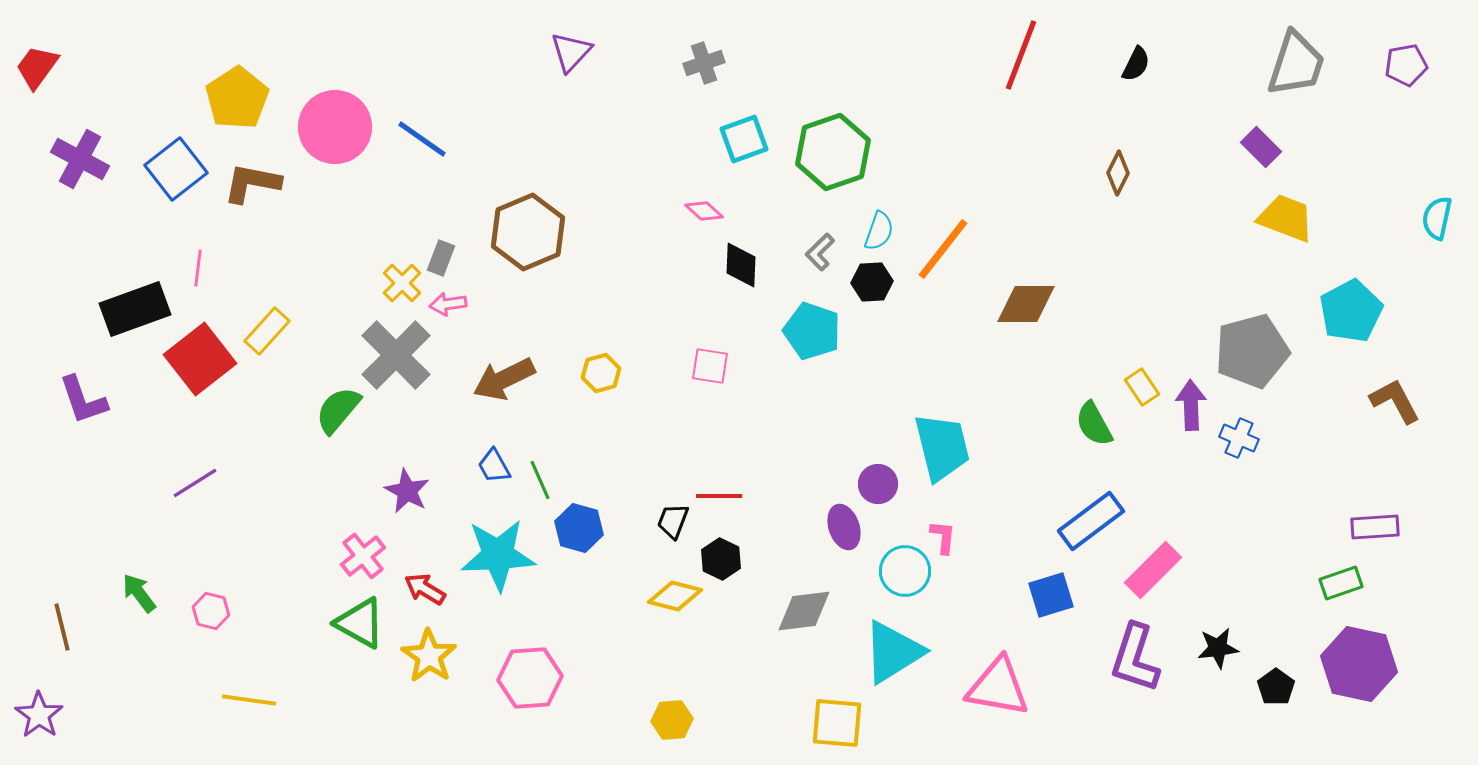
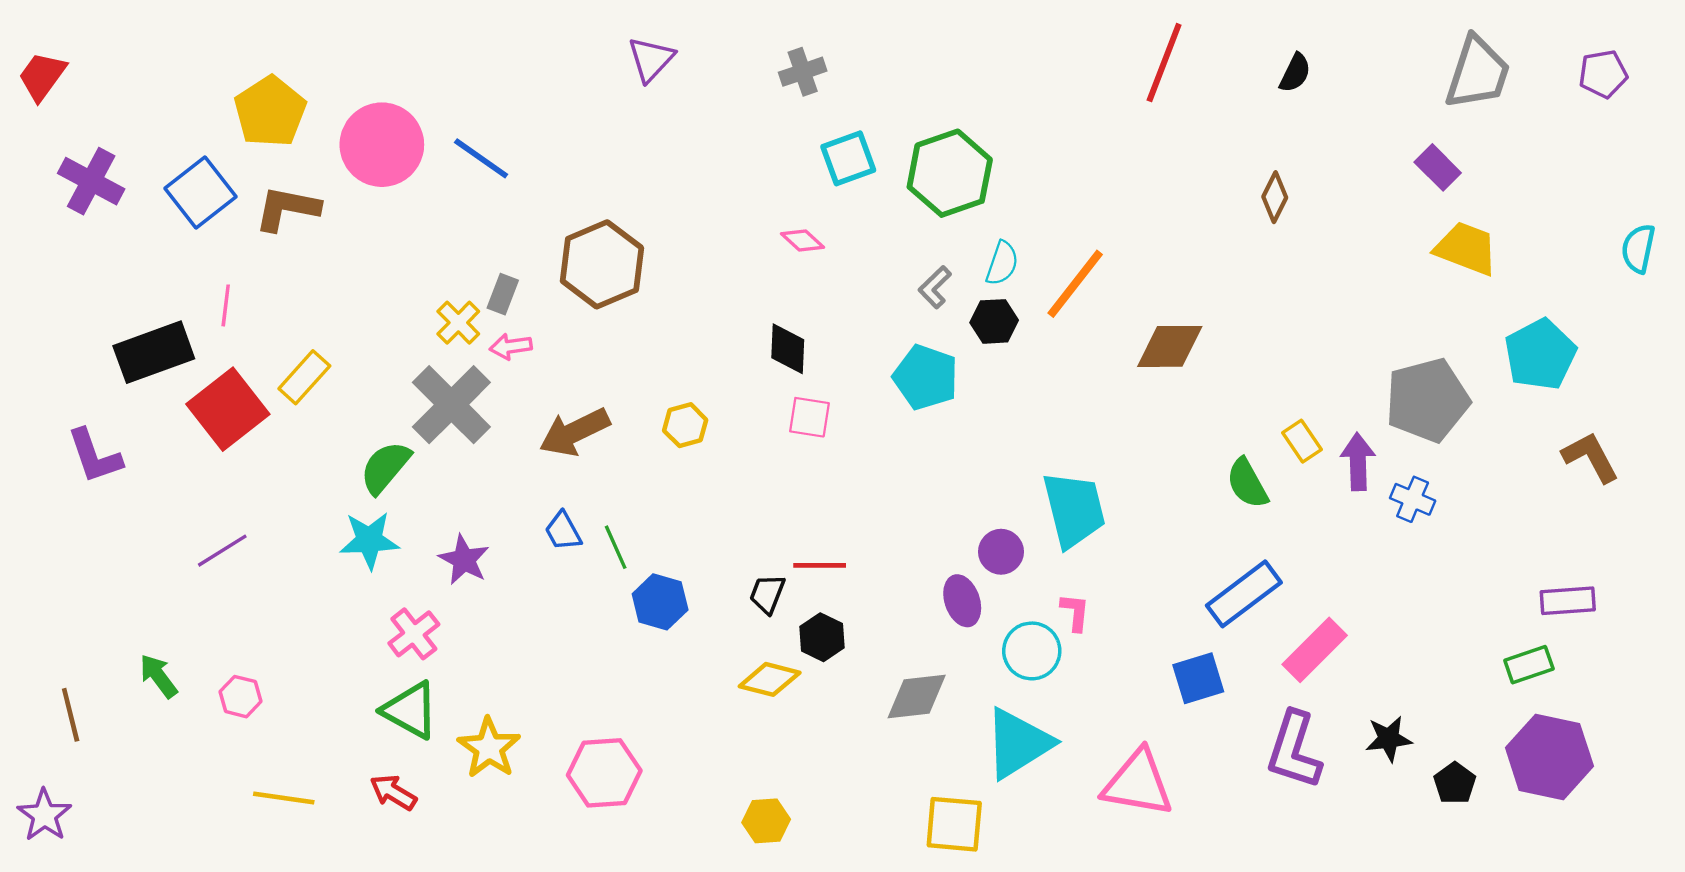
black diamond: (741, 265) -> (788, 349), moved
cyan star: (498, 555) -> (369, 540), moved, size x0.7
red arrow: (425, 589) -> (393, 792), moved

